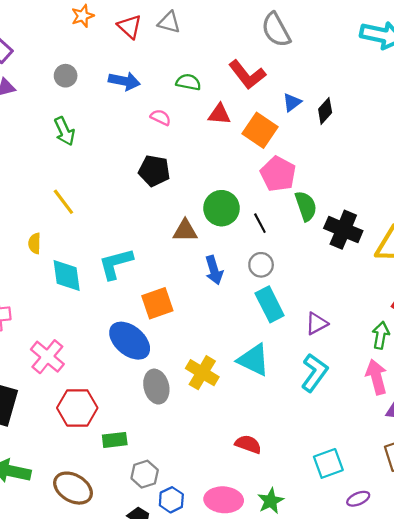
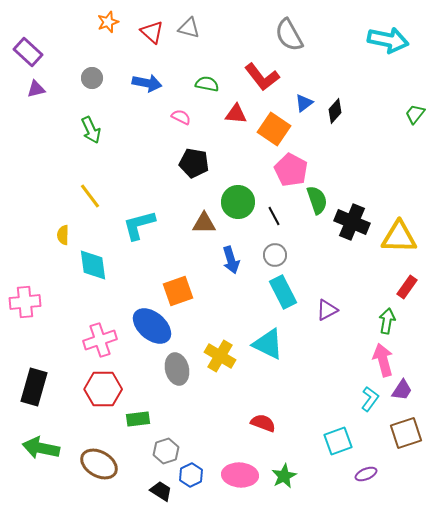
black pentagon: (154, 171) -> (194, 163), moved
cyan L-shape: (116, 264) -> (139, 225), moved
pink cross: (47, 357) -> (100, 340), moved, turned 32
cyan L-shape: (314, 373) -> (370, 399), moved, size x0.7

